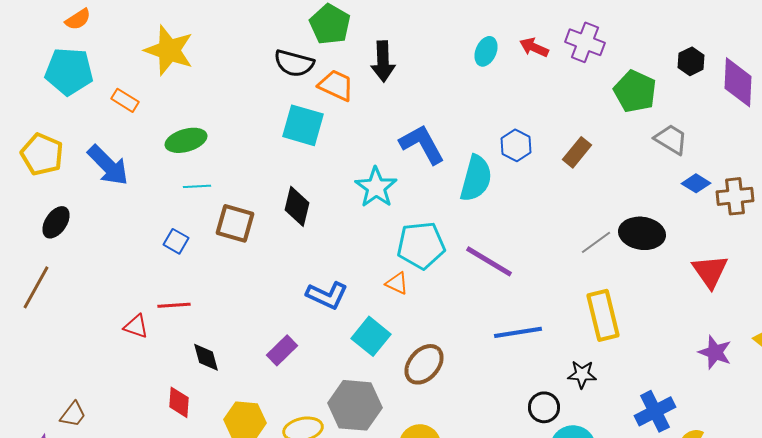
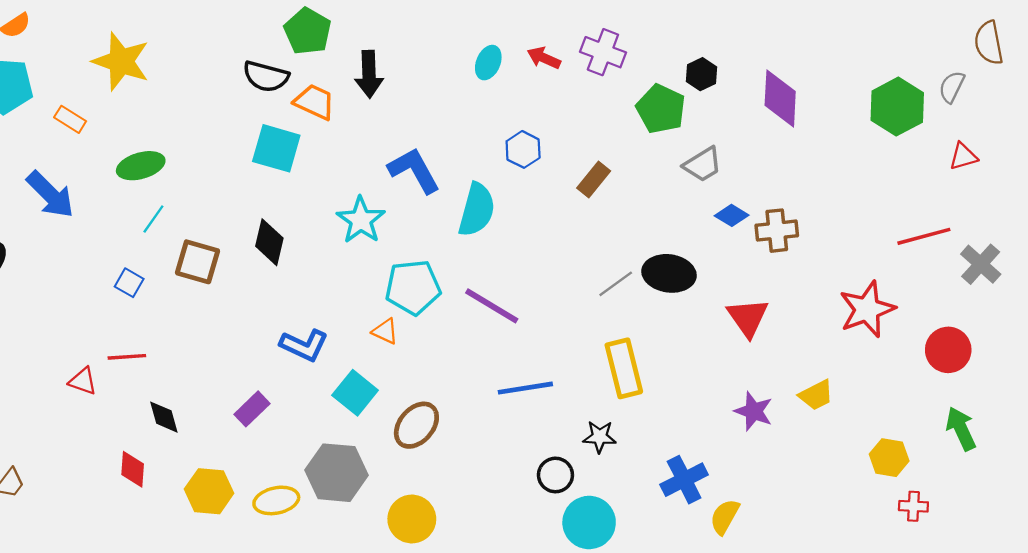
black hexagon: (691, 61) -> (701, 74), moved
gray trapezoid: (671, 139) -> (703, 165), turned 117
blue hexagon: (516, 145) -> (523, 149), moved
cyan line: (197, 186) -> (153, 219), turned -52

